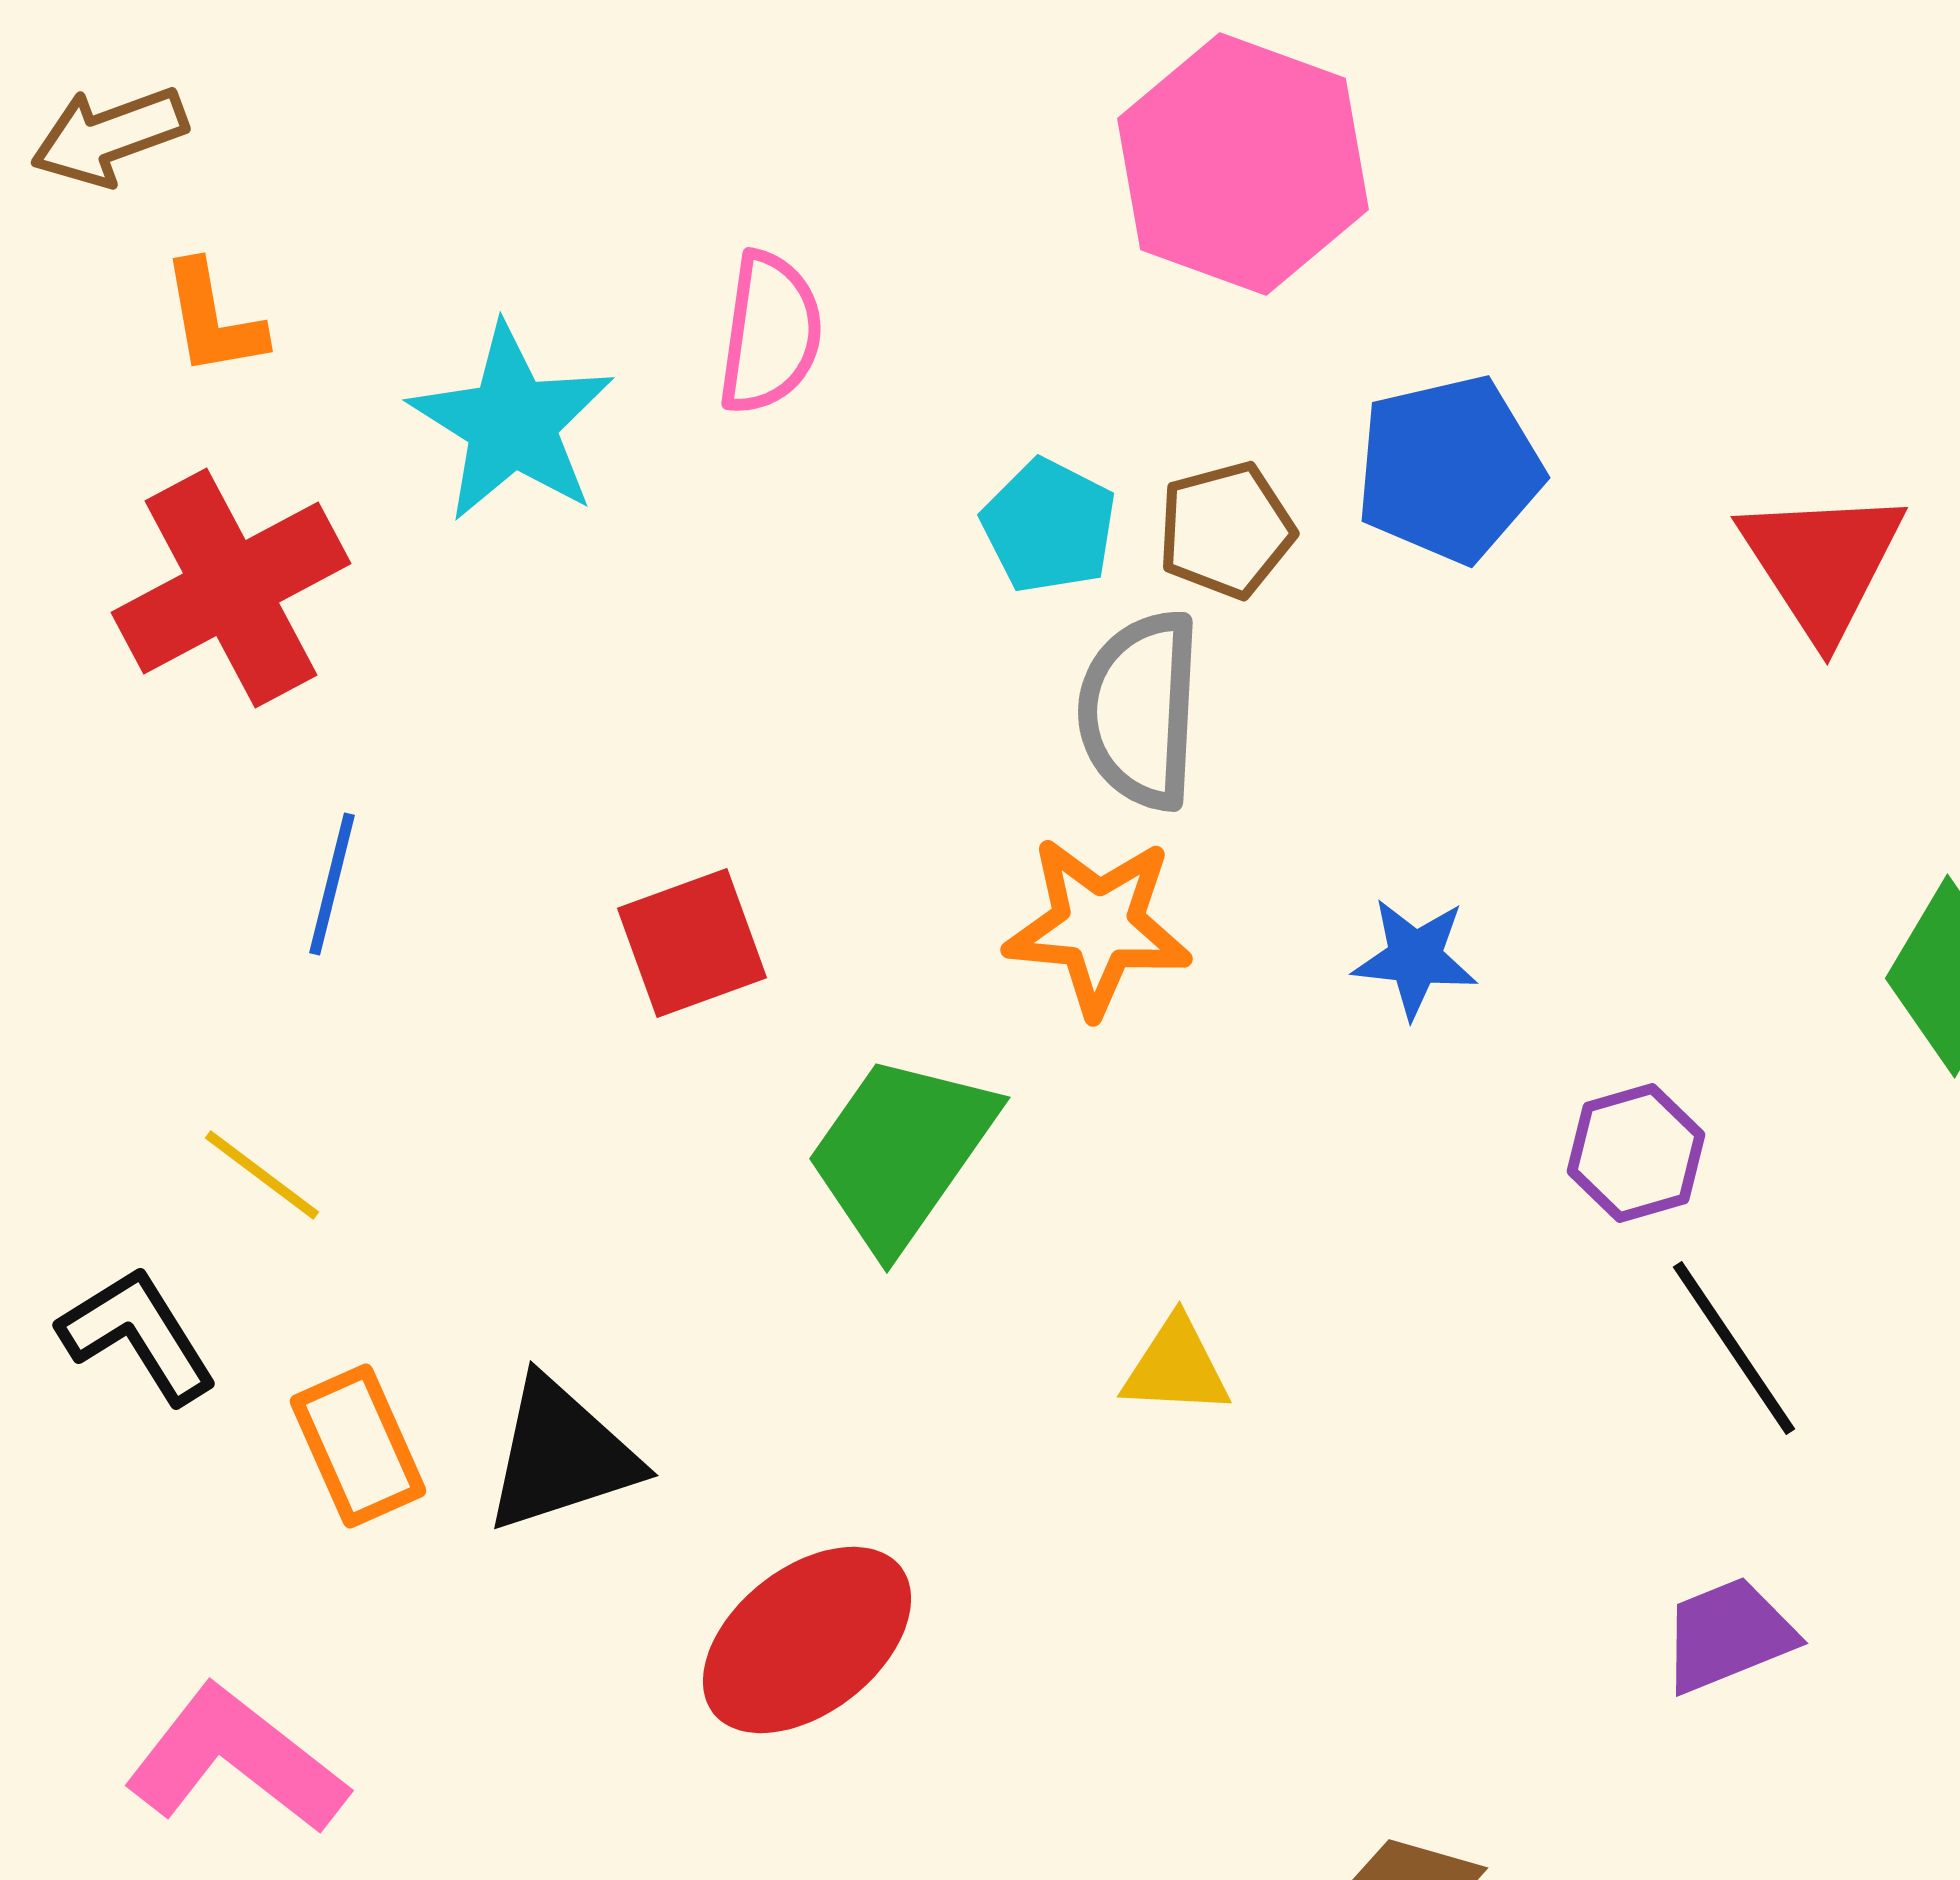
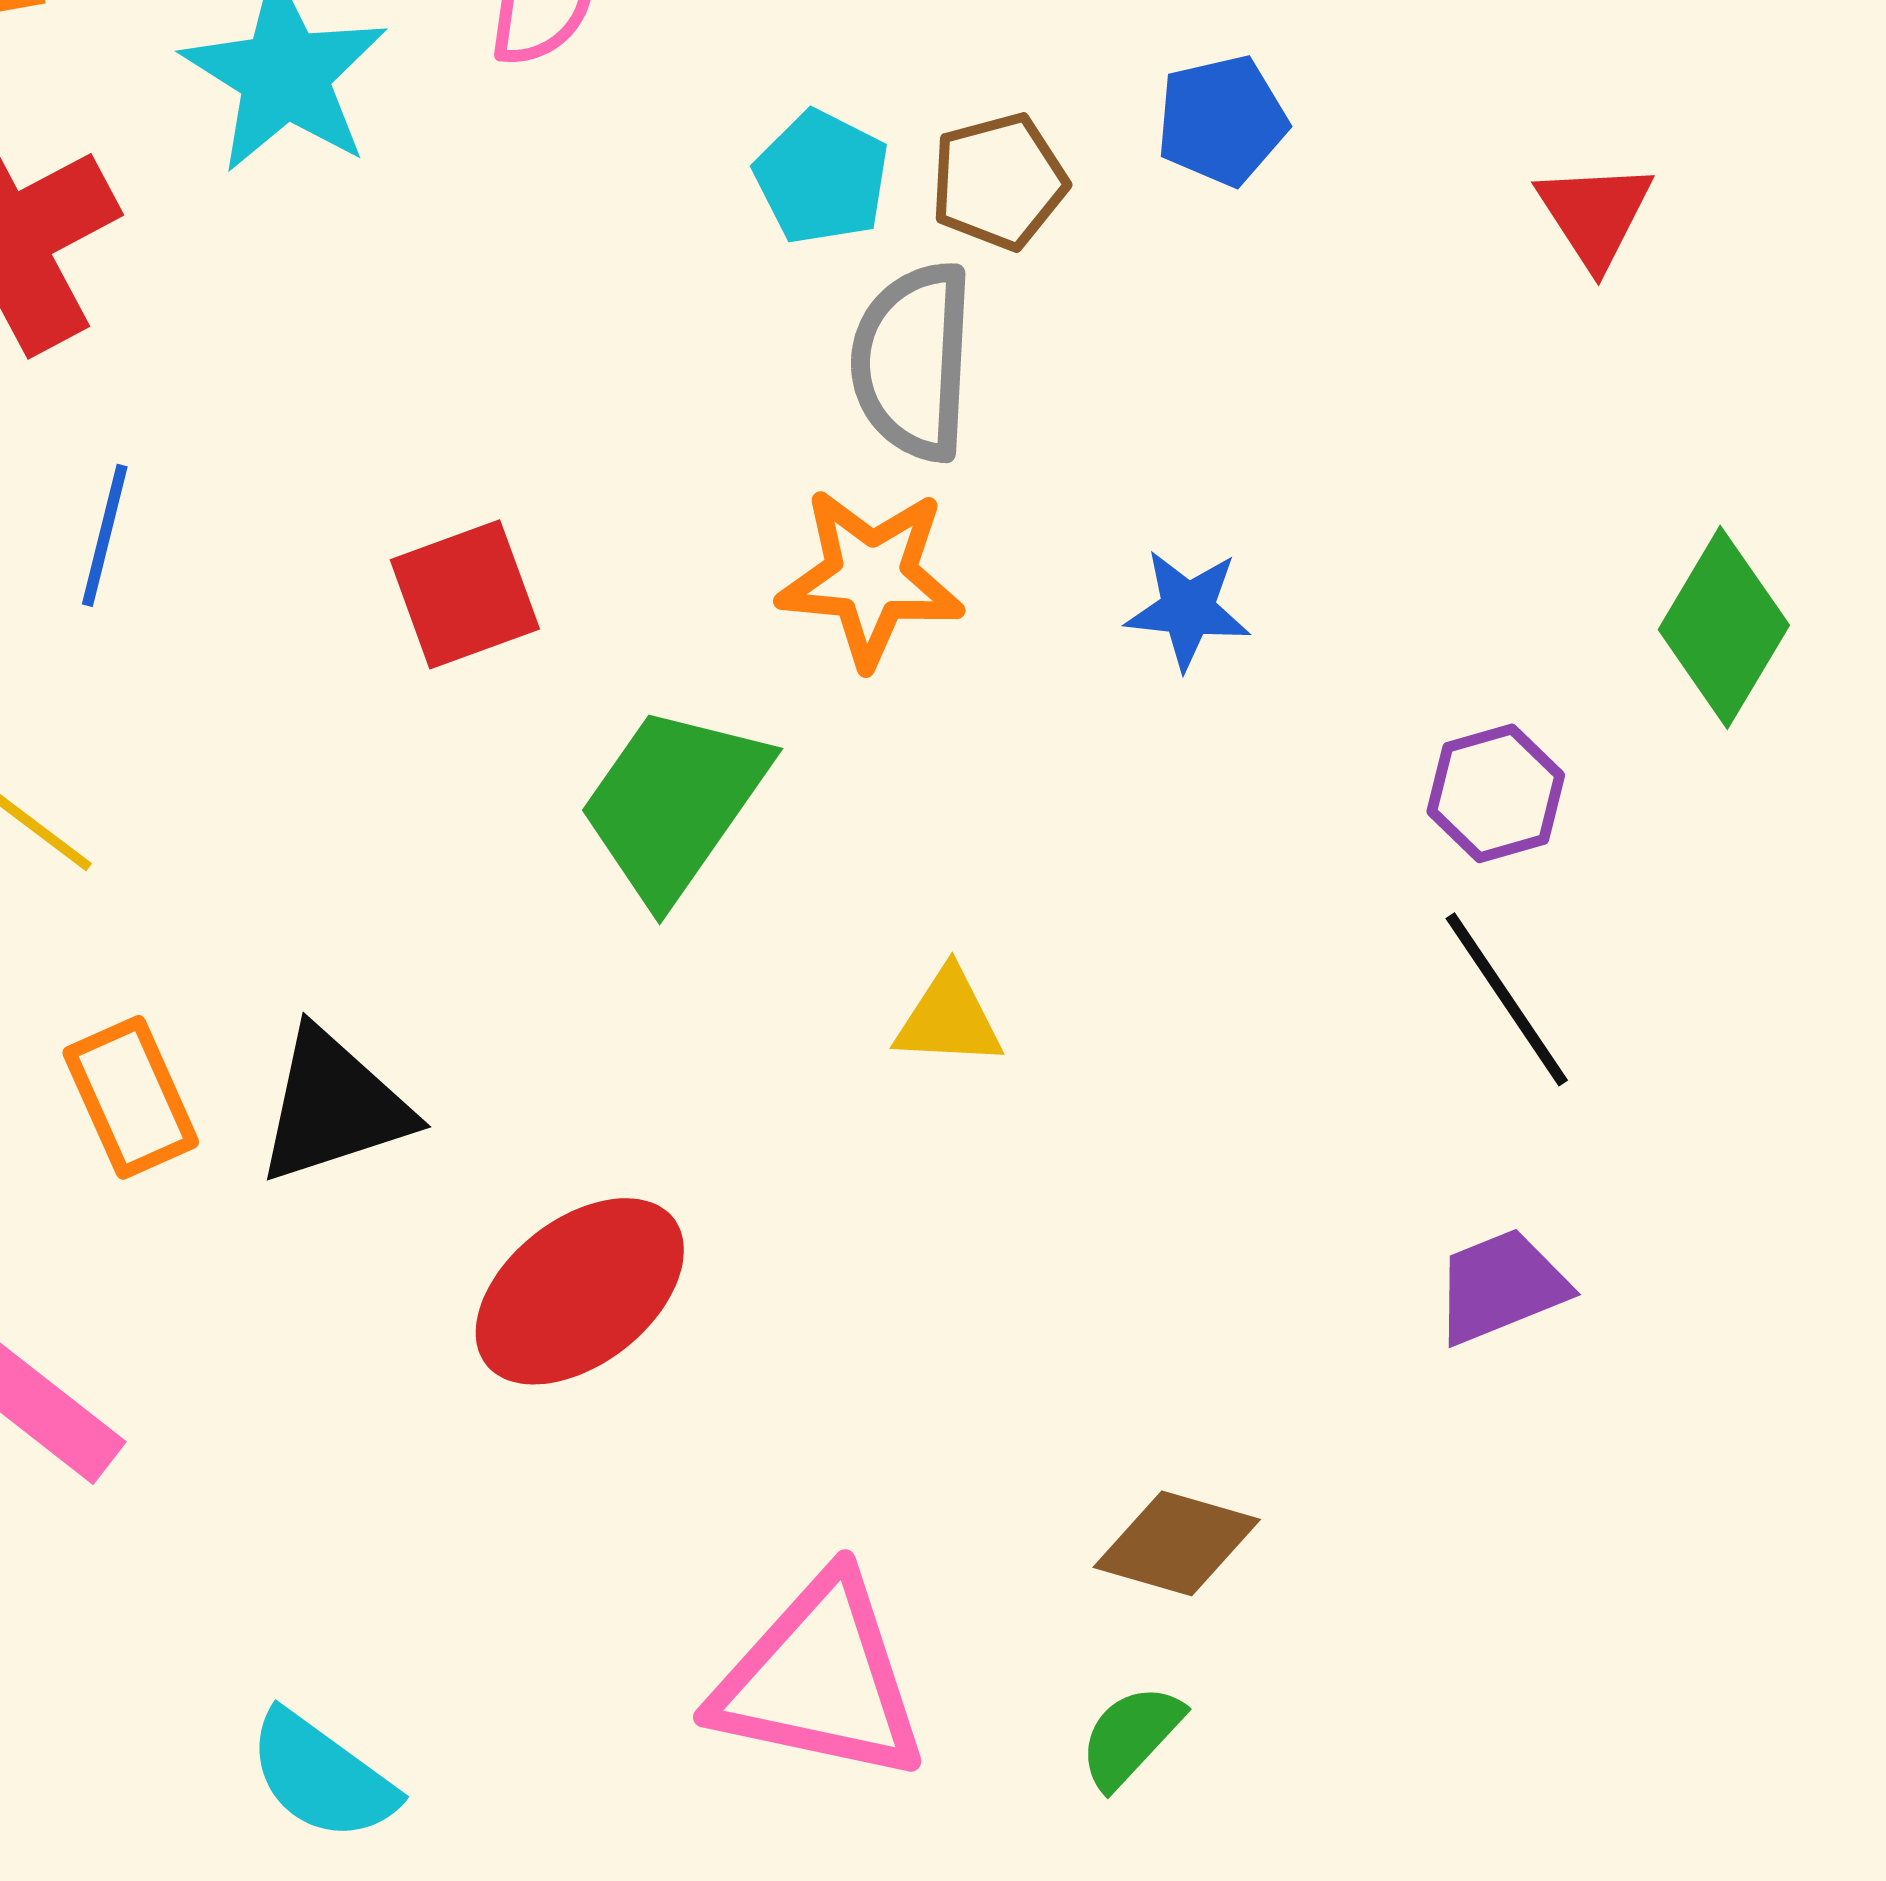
blue pentagon: (1449, 469) -> (1222, 120), size x0.7
red triangle: (1822, 563) -> (1595, 214), size x0.7
purple hexagon: (1636, 1153) -> (1496, 793), moved

